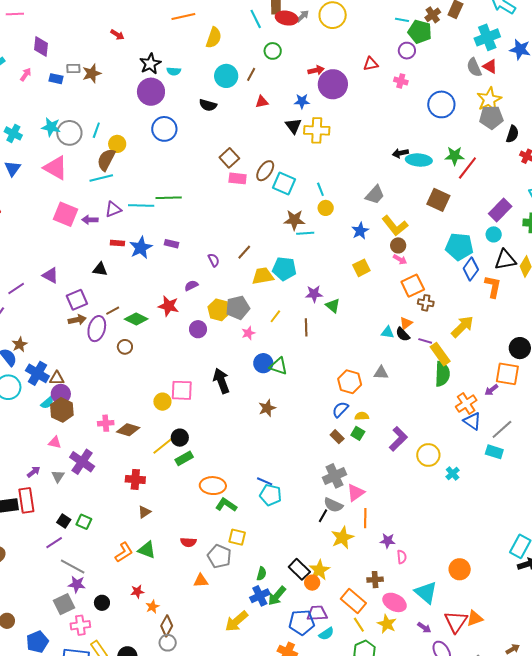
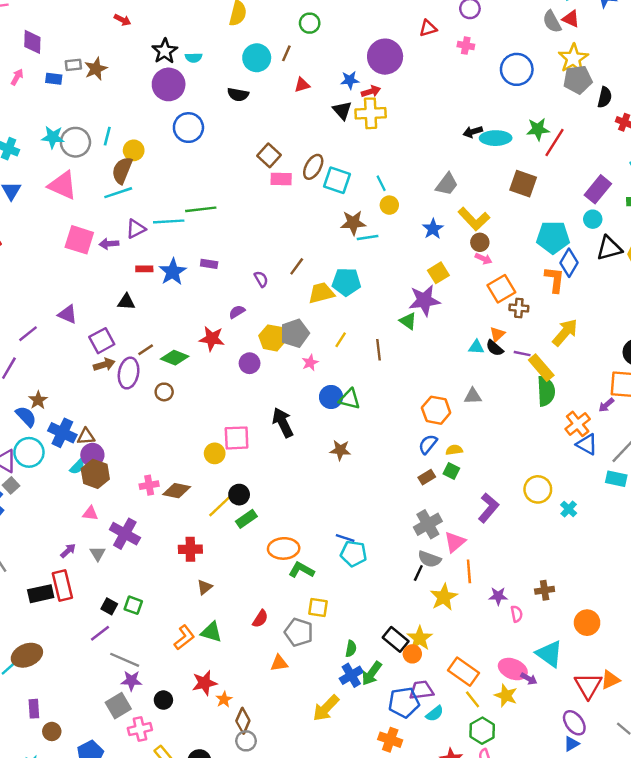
red arrow: (316, 70) -> (371, 91), moved
orange L-shape: (493, 287) -> (555, 280), moved
purple star: (314, 294) -> (424, 300), moved, size x1.5
brown star: (267, 408) -> (340, 450), turned 30
brown rectangle: (337, 437) -> (427, 477), turned -72
purple L-shape: (398, 439) -> (488, 508), moved
red semicircle: (188, 542) -> (260, 619), turned -56
brown cross: (375, 580) -> (545, 590), moved
red star: (137, 592) -> (204, 683), size x1.5
purple arrow: (424, 628) -> (529, 679), moved

